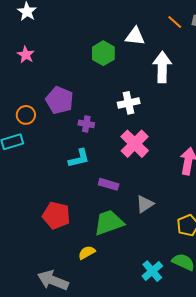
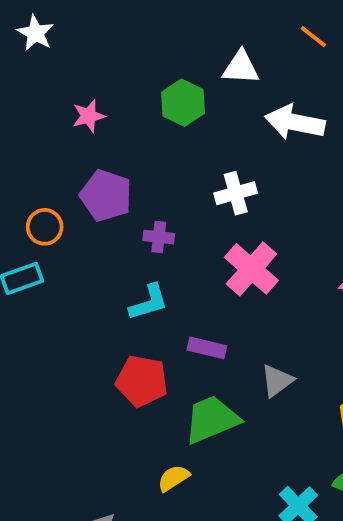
pink star: (26, 55) -> (89, 116), moved, turned 30
white arrow: (162, 67) -> (295, 122), turned -76
red pentagon: (56, 215) -> (142, 381), moved

